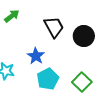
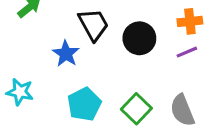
blue star: (36, 56) -> (66, 54), moved

